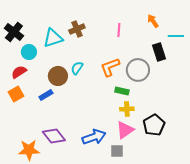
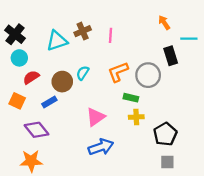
pink line: (119, 30) -> (111, 35), moved
cyan circle: (29, 52) -> (19, 58), moved
red semicircle: (19, 72) -> (31, 77), moved
orange square: (16, 94) -> (17, 101), turned -35
pink triangle: (125, 130) -> (96, 117), moved
purple diamond: (54, 136) -> (36, 130), moved
gray square: (117, 151) -> (167, 162), moved

